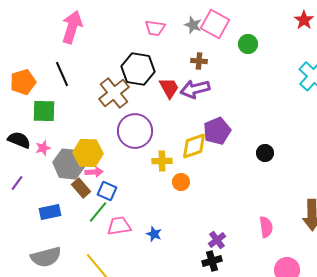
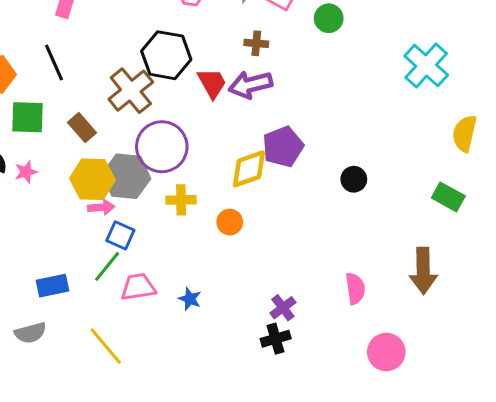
yellow cross: (162, 161) -> (181, 200), moved
gray hexagon: (69, 164) -> (126, 176), moved
brown rectangle: (81, 188) -> (82, 128), moved
blue rectangle: (50, 212) -> (53, 286), moved
gray semicircle: (46, 257) -> (30, 333), size x0.7

